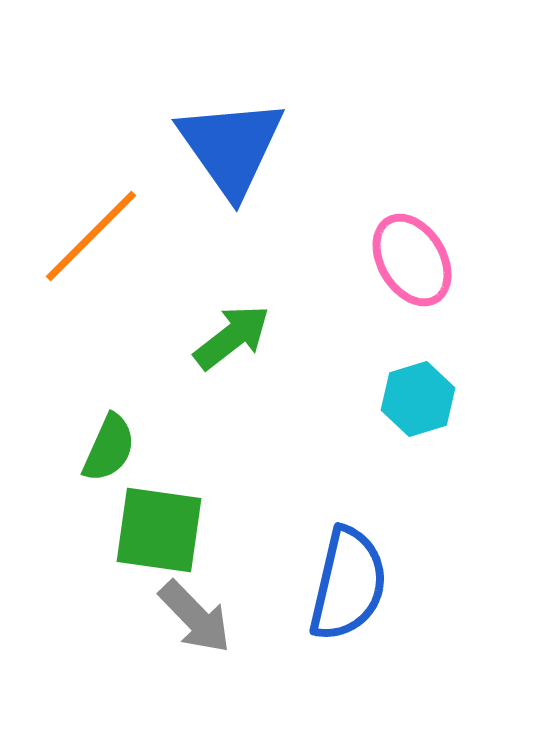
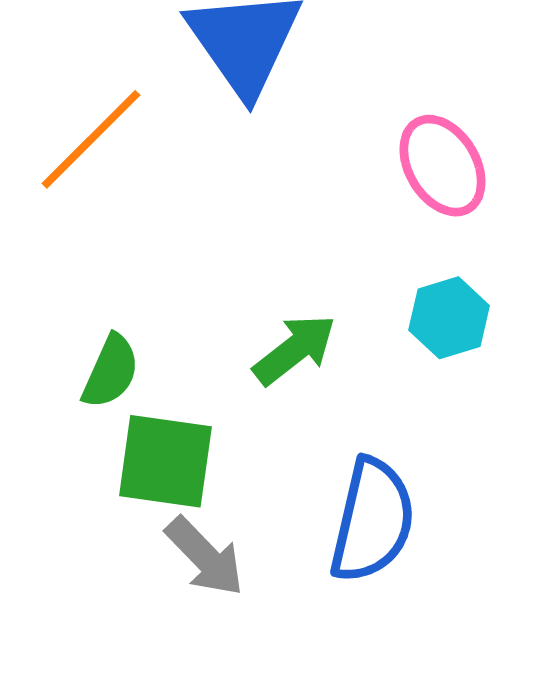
green arrow: (232, 337) -> (295, 350), moved

